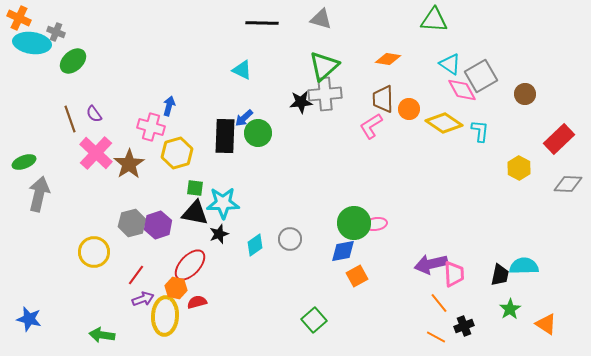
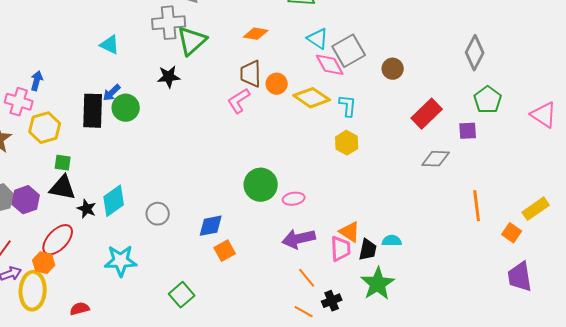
gray cross: (325, 94) -> (169, 23), moved
yellow hexagon: (519, 168) -> (347, 143), moved
cyan star: (223, 203) -> (121, 261), moved
green circle: (354, 223) -> (261, 185), moved
pink ellipse: (376, 224) -> (294, 199), moved
black star: (219, 234) -> (87, 209), turned -30
cyan diamond: (255, 245) -> (114, 201), moved, size x1.4
cyan semicircle: (524, 266) -> (392, 241), size x0.7
pink trapezoid: (454, 274) -> (341, 249), moved
red semicircle: (197, 302) -> (80, 309), moved
green star: (510, 309) -> (378, 284), size x1.6
orange triangle: (546, 324) -> (350, 232), moved

